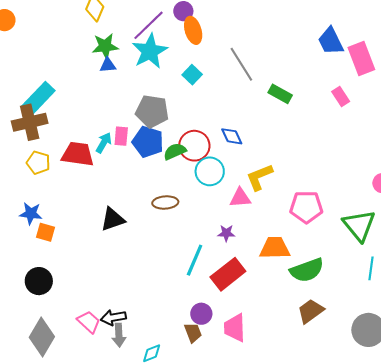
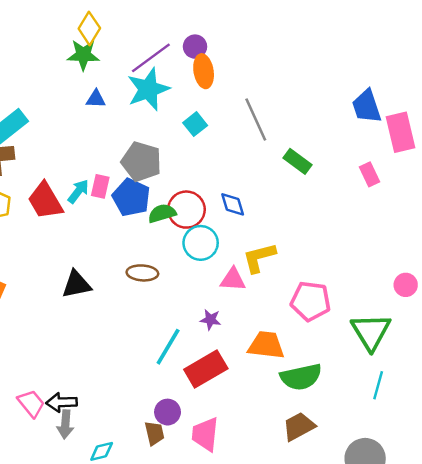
green star: (105, 46) -> (83, 55), moved
red trapezoid: (78, 154) -> (45, 201), turned -136

